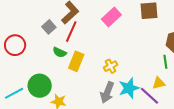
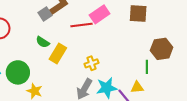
gray square: (49, 27) -> (45, 14), moved
red line: (71, 32) -> (81, 25), moved, turned 50

